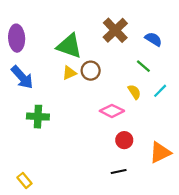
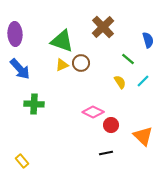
blue semicircle: (153, 39) -> (148, 40), moved, turned 42
pink diamond: (112, 111) -> (93, 112), moved
orange triangle: (160, 152) -> (143, 136), turned -50

